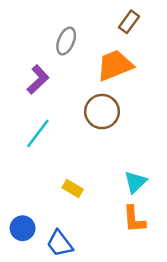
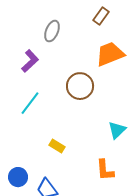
orange trapezoid: (115, 65) -> (110, 54), moved
cyan triangle: (135, 182) -> (117, 130), moved

